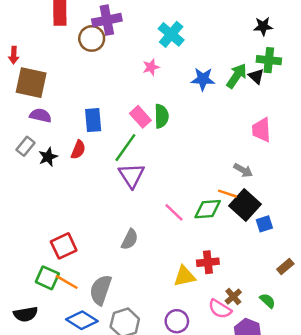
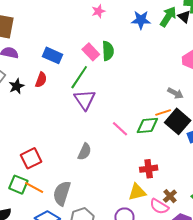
blue rectangle: (93, 120) -> (53, 55), turned -60
orange line: (227, 194) -> (163, 113), turned -35
yellow triangle: (184, 276) -> (137, 192), moved

